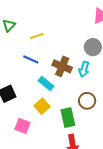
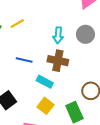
yellow line: (37, 36) -> (17, 24), moved
cyan arrow: (84, 69) -> (58, 35), moved

